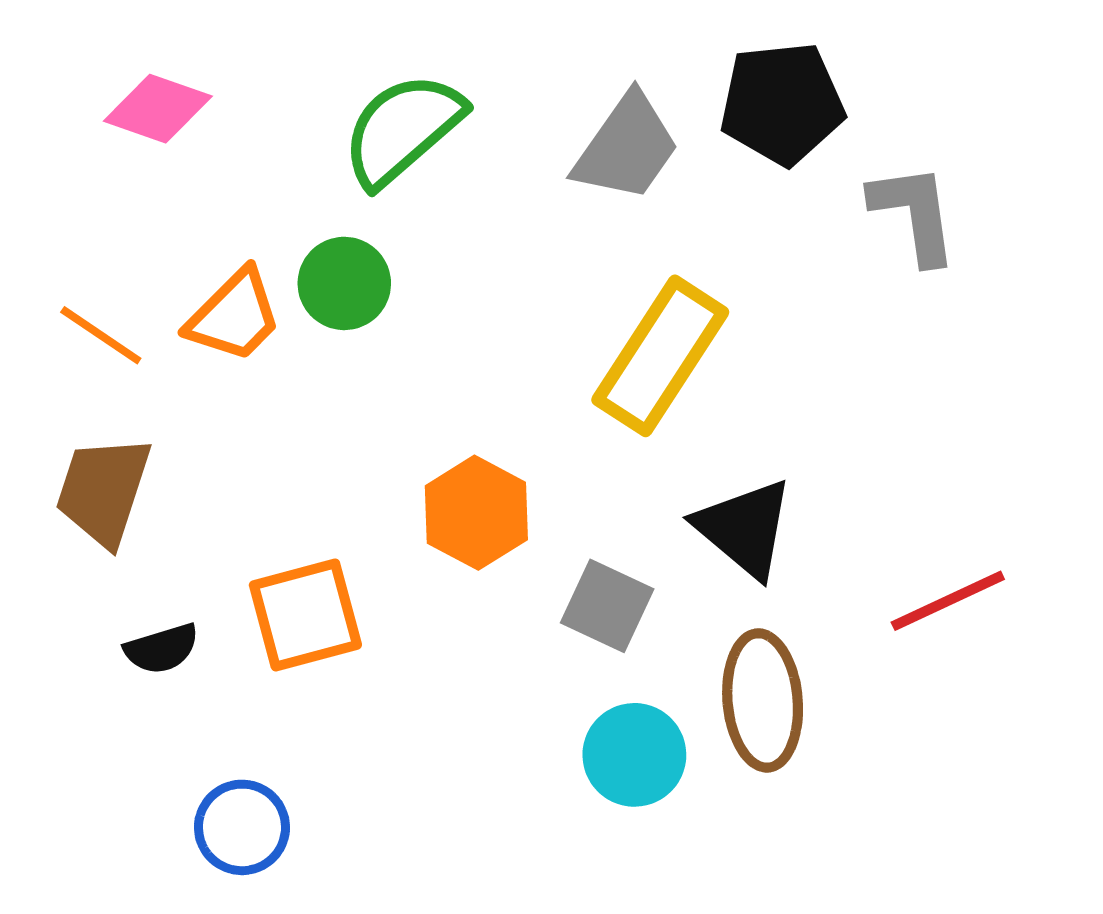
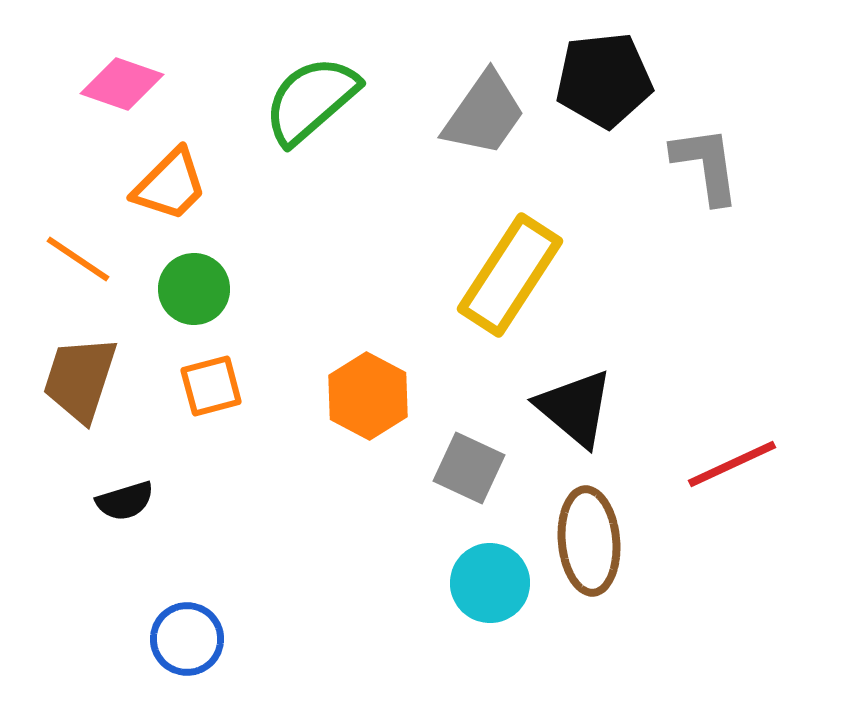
green circle: (344, 283) -> (194, 289), moved
orange trapezoid: (234, 316) -> (170, 185), moved
orange square: (305, 615) -> (211, 386), moved, size x0.7

